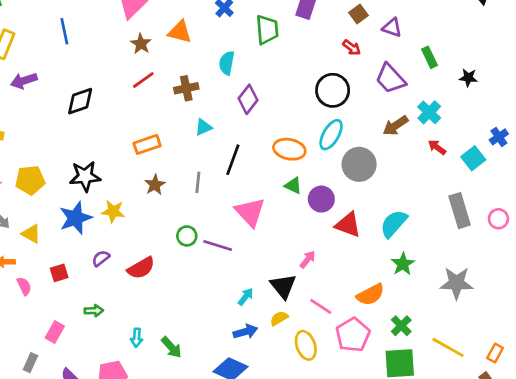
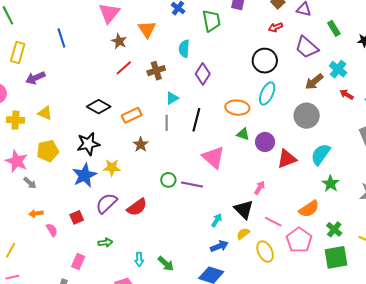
orange triangle: (180, 32) -> (147, 29), turned 48
red arrow: (352, 47) -> (275, 27), turned 128
black diamond: (80, 101) -> (99, 107), moved, turned 55
gray circle: (359, 164) -> (307, 116), moved
gray line: (198, 182) -> (167, 123), moved
red triangle: (348, 225) -> (287, 159), turned -35
yellow triangle: (31, 234) -> (45, 113), moved
purple semicircle: (101, 258) -> (106, 203), size x1.6

